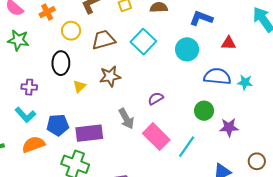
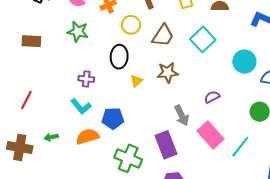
brown trapezoid: (103, 40) -> (163, 36), turned 135
cyan circle: (187, 49) -> (244, 62), moved
purple rectangle: (89, 133) -> (166, 145), moved, turned 72

